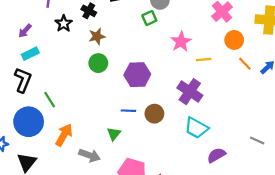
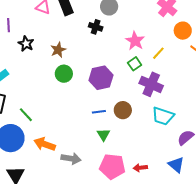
black cross: (89, 11) -> (96, 27), moved
green square: (149, 18) -> (135, 64), moved
yellow line: (204, 60) -> (158, 53), turned -32
green triangle: (114, 134) -> (103, 135), moved
orange arrow: (64, 135) -> (45, 144), turned -90

